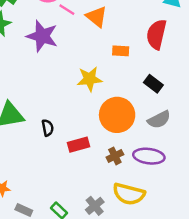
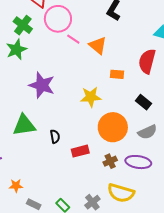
purple star: (42, 36) -> (42, 85), moved

